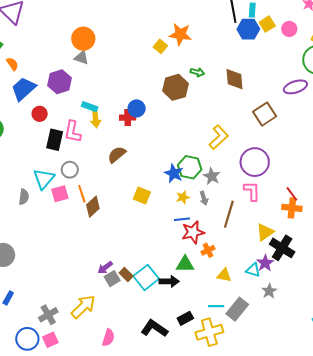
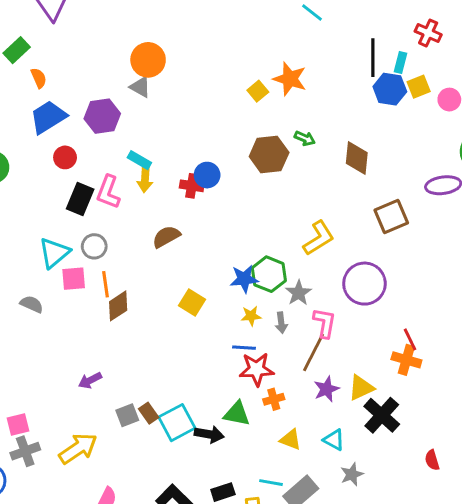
blue star: (174, 173) -> (244, 279), turned 30
pink L-shape: (252, 191) -> (325, 323), moved
gray semicircle: (24, 197) -> (32, 304), moved, turned -84
purple star: (265, 263) -> (326, 389), moved
purple arrow: (105, 268) -> (90, 380), moved
pink square: (50, 340) -> (18, 424), moved

